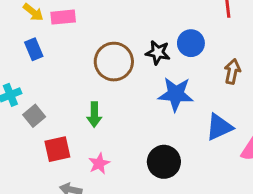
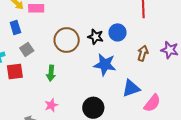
gray square: (34, 116) -> (27, 49), moved
red square: (57, 149) -> (15, 72), moved

